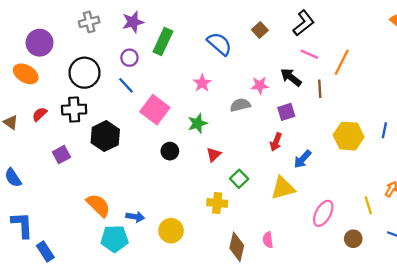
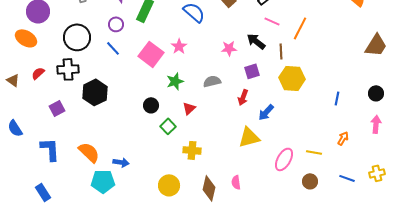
gray semicircle: (240, 105) -> (212, 81), moved
pink square: (155, 110) -> (151, 54), moved
blue line: (384, 130) -> (337, 98), moved
yellow hexagon: (349, 136) -> (292, 78), moved
green square: (239, 179) -> (168, 126), moved
yellow line: (368, 205) -> (314, 152), moved, turned -63
blue L-shape: (22, 225) -> (50, 149), moved
yellow circle: (171, 231) -> (169, 185), moved

